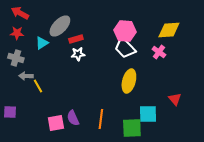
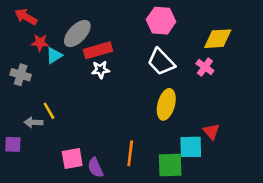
pink hexagon: (125, 31) -> (161, 21), moved
red star: (17, 33) -> (40, 43), moved
red rectangle: (76, 39) -> (98, 50), size x1.5
gray arrow: (26, 76) -> (34, 122), moved
red triangle: (175, 99) -> (211, 131), moved
purple semicircle: (73, 118) -> (95, 168), moved

